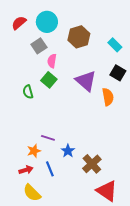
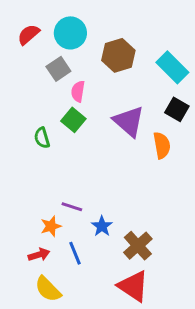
cyan rectangle: (115, 45) -> (172, 67), size x1.5
red triangle: (107, 191) -> (133, 286), moved

